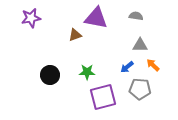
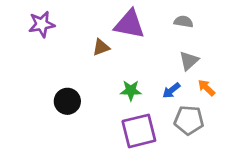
gray triangle: (140, 45) -> (189, 61), turned -42
green star: (87, 72) -> (131, 90), moved

